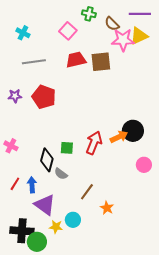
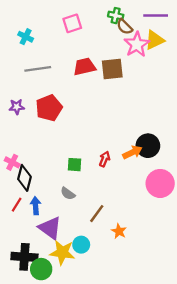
green cross: (89, 14) -> (116, 16), moved
pink square: (68, 31) -> (72, 23), moved, turned 30
pink star: (123, 40) -> (137, 44), turned -30
red pentagon: (44, 97) -> (49, 108), turned 30
red arrow: (94, 143) -> (105, 159), size x0.6
black diamond: (47, 160) -> (24, 178), moved
pink circle: (144, 165) -> (160, 183), size x1.6
yellow star: (56, 227) -> (62, 252), size x1.6

